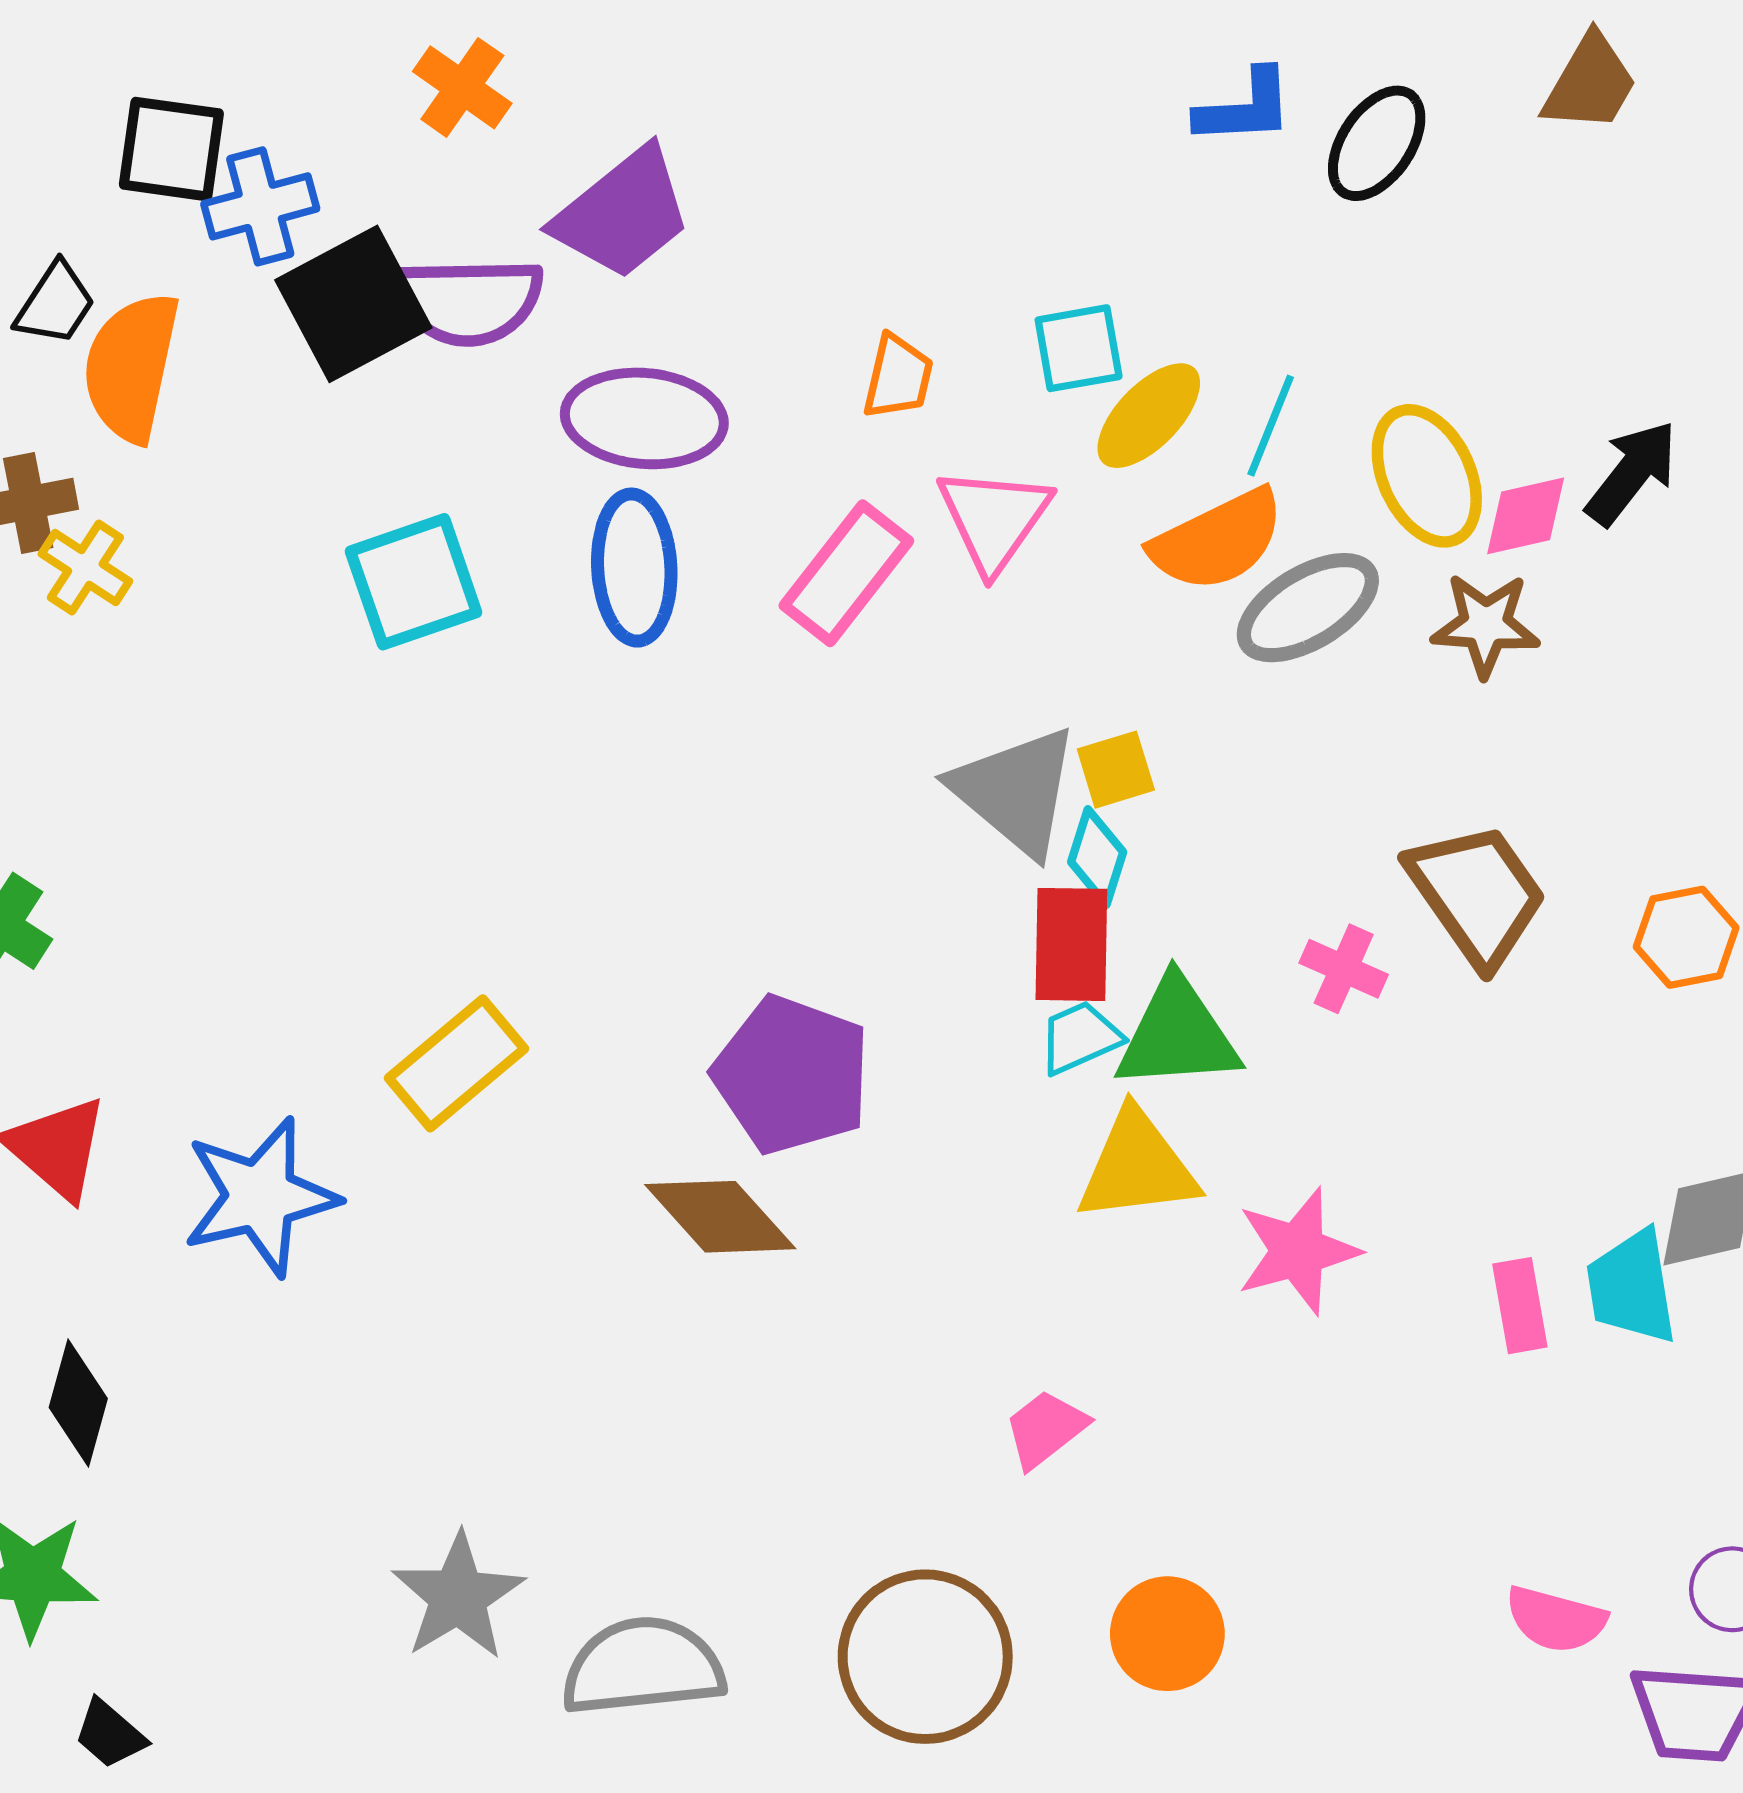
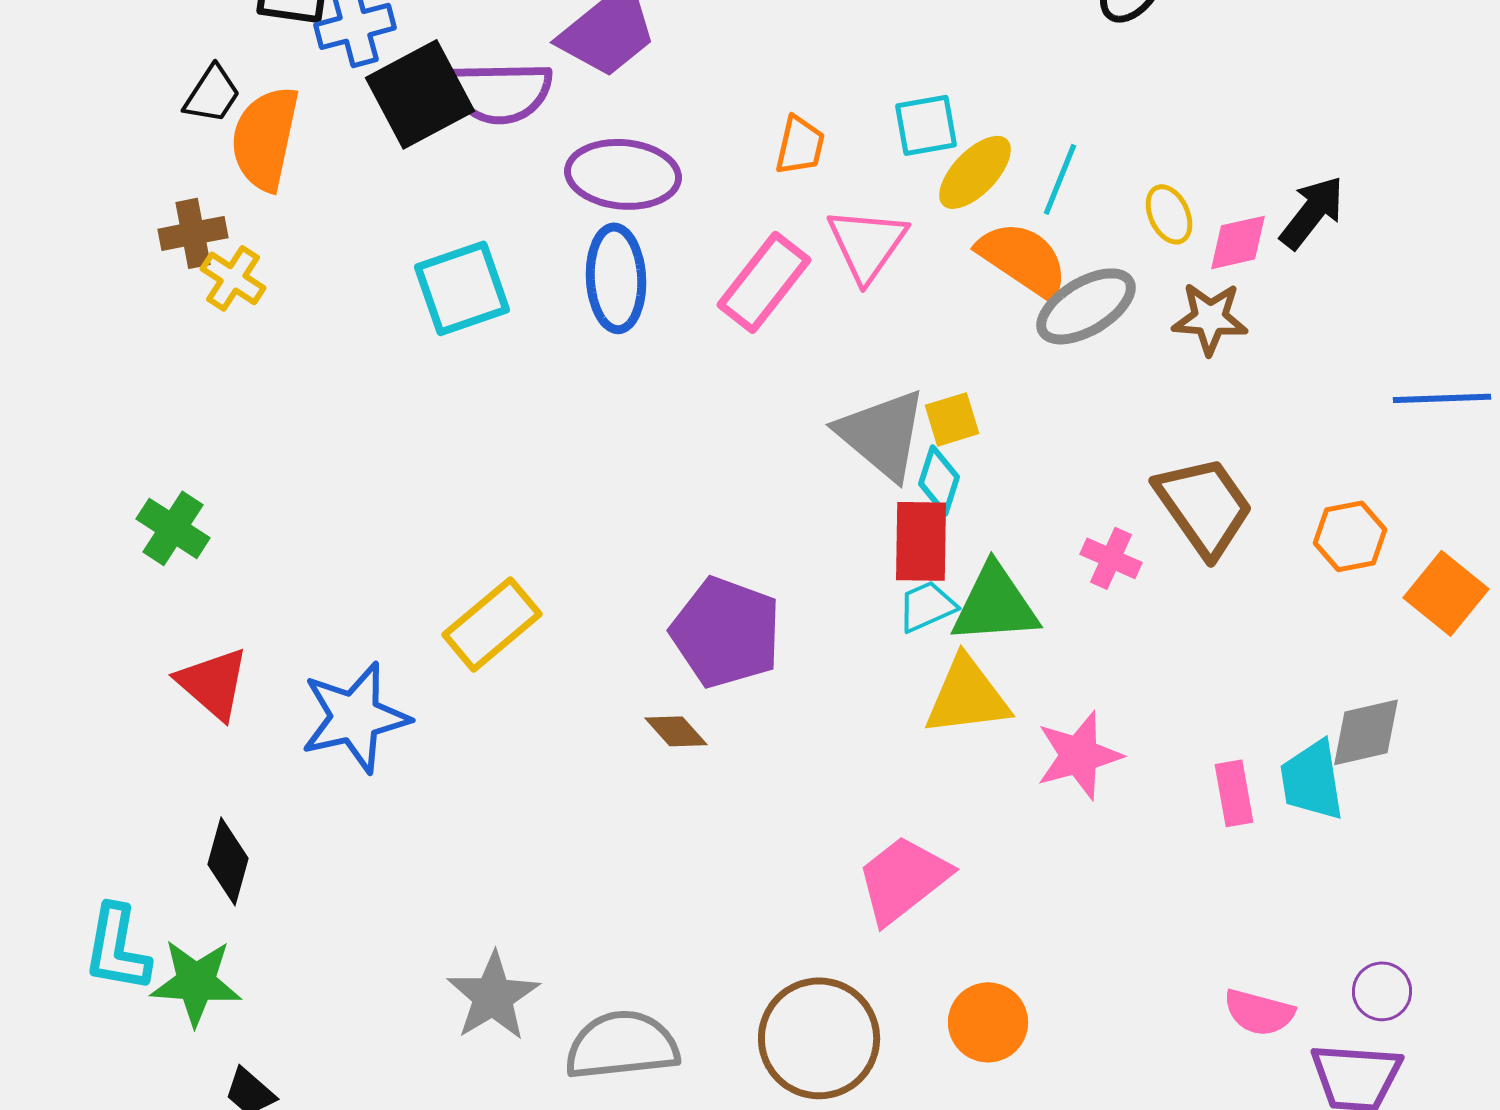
yellow ellipse: (1427, 476) -> (1169, 214), size x0.6
orange semicircle: (1218, 540) -> (1023, 259), turned -120
brown diamond: (720, 1217) -> (676, 731), size x0.6
pink trapezoid: (1046, 1429) -> (903, 879), size x1.6

